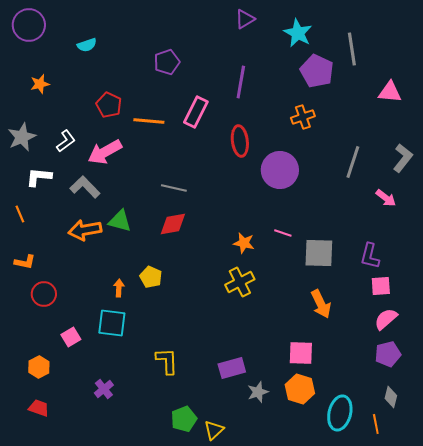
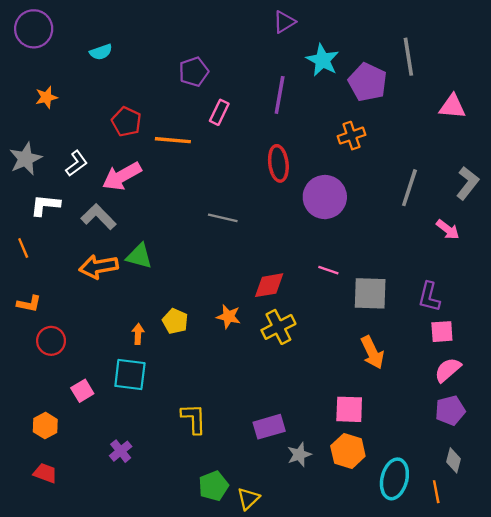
cyan star: (298, 33) -> (322, 60), moved
pink rectangle: (196, 112) -> (219, 112), moved, size x0.7
gray line: (174, 188) -> (223, 218), moved
red diamond: (173, 224) -> (269, 285), moved
orange star: (244, 243) -> (229, 316), moved

